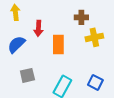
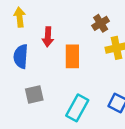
brown cross: (81, 17) -> (101, 23), turned -32
blue semicircle: (16, 44) -> (21, 56), turned -42

